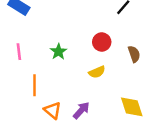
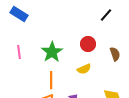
green star: (59, 52) -> (52, 52), size x1.5
orange line: (35, 85) -> (51, 80), moved

